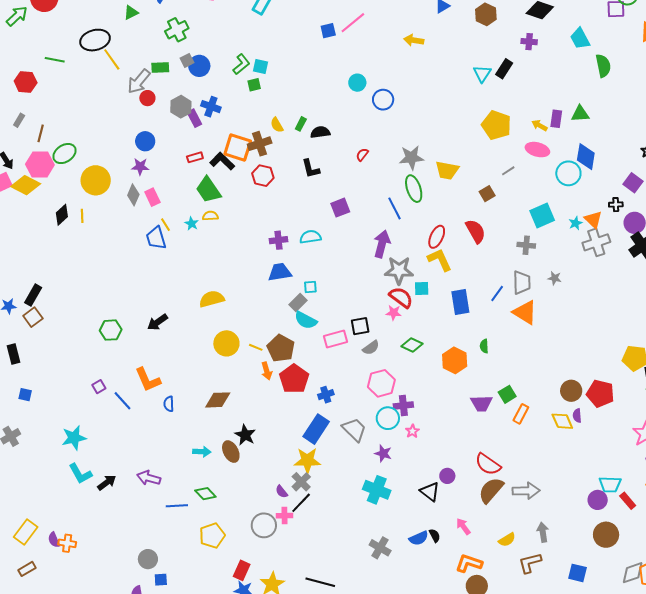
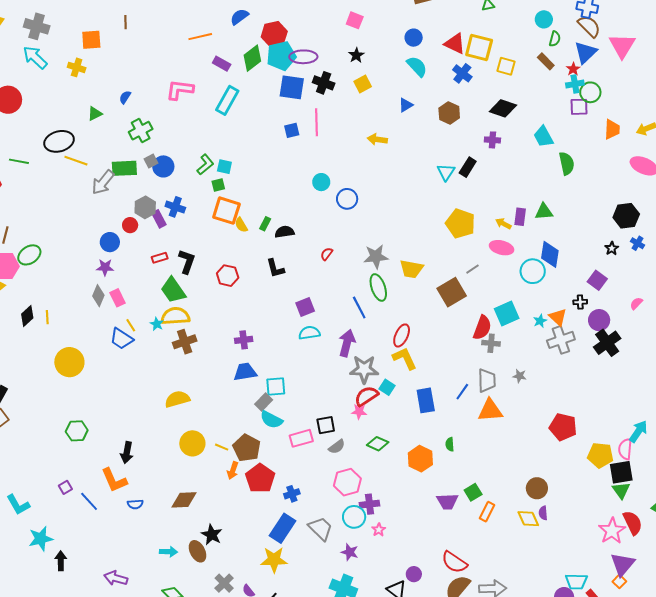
pink line: (353, 23) -> (316, 122), turned -52
yellow line: (112, 59) -> (76, 161), turned -35
green rectangle: (160, 67) -> (124, 168), size x1.4
red circle: (147, 98) -> (130, 225), moved
brown cross: (260, 144) -> (185, 342), moved
orange square: (238, 148) -> (226, 211), moved
black L-shape: (222, 161) -> (187, 261), turned 65
yellow circle: (96, 180) -> (69, 362), moved
brown square: (487, 194) -> (452, 292), size x1.8
yellow semicircle: (210, 216) -> (175, 316), size x1.8
red semicircle: (476, 231) -> (482, 328), moved, turned 50
cyan semicircle: (310, 237) -> (309, 333), moved
blue trapezoid: (156, 238) -> (121, 339), turned -40
cyan square: (310, 287) -> (276, 386), size x1.5
cyan square: (422, 289) -> (387, 387), turned 35
red semicircle: (401, 297) -> (366, 396), turned -70
orange triangle: (525, 312) -> (490, 410), turned -36
black arrow: (157, 322) -> (127, 453), moved, turned -45
orange arrow: (267, 371) -> (233, 471), turned 36
red pentagon: (600, 394) -> (563, 427), moved
blue semicircle: (169, 404) -> (135, 504), turned -91
cyan L-shape: (80, 474) -> (18, 505), moved
gray cross: (301, 482) -> (224, 583), moved
black arrow: (107, 483) -> (61, 561), moved, turned -54

